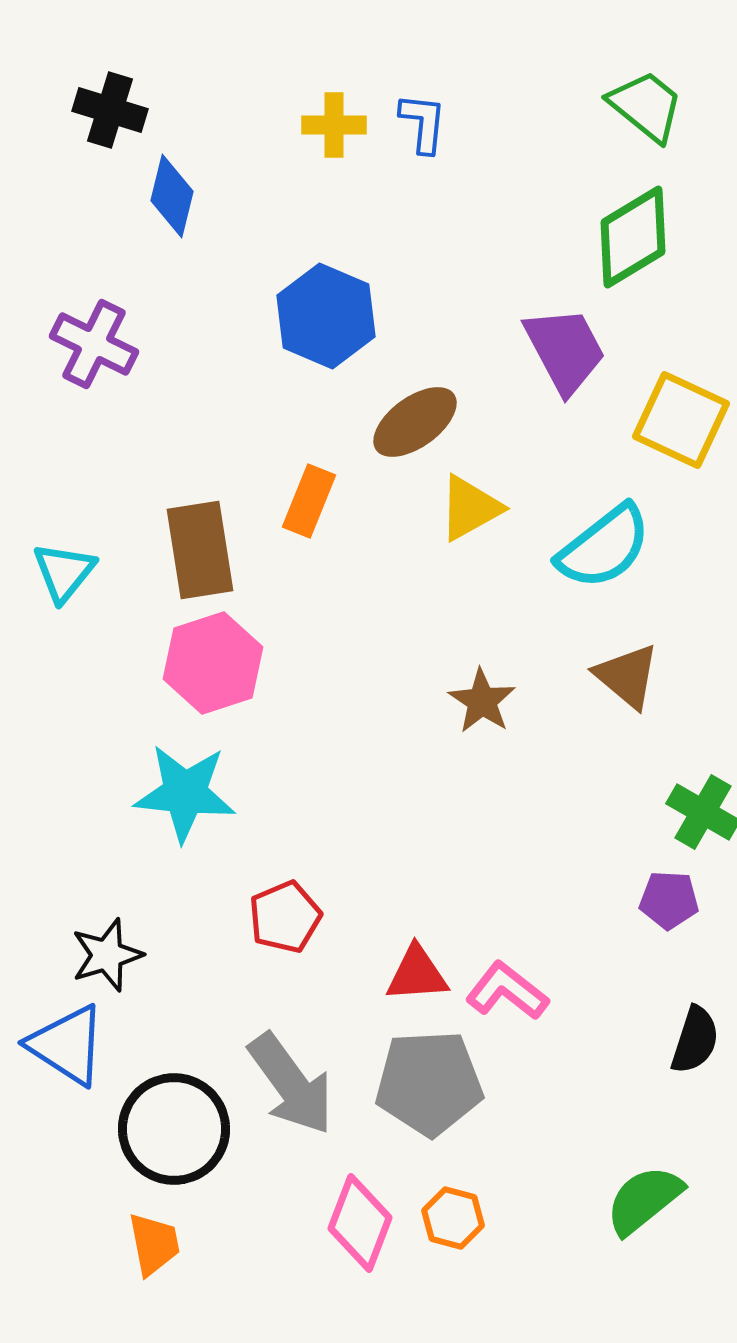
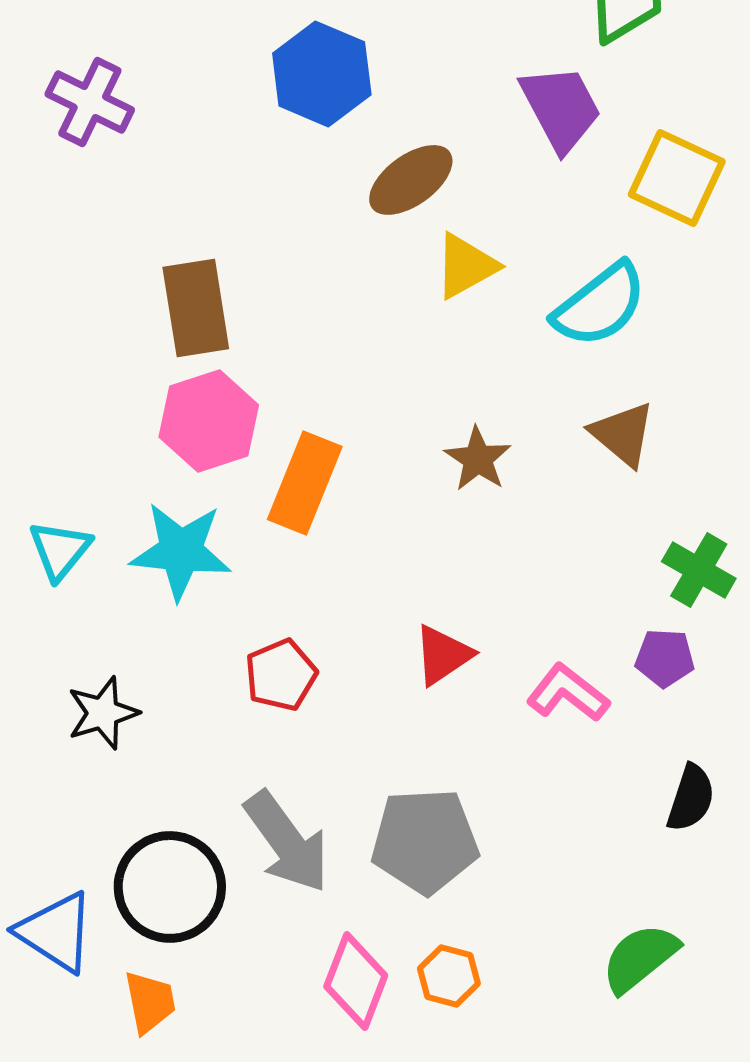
orange rectangle: (309, 501) -> (305, 483), moved, size x1.4
cyan triangle: (64, 572) -> (60, 550), moved
red triangle: (417, 974) -> (443, 655), moved, turned -30
pink L-shape: (507, 991) -> (568, 693), moved
blue triangle: (67, 1045) -> (56, 932), moved

